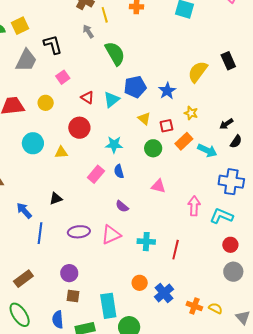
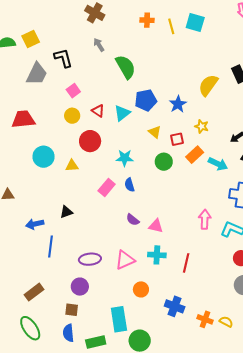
yellow line: (105, 15) -> (171, 26), moved
yellow circle: (46, 103) -> (72, 116), moved
pink triangle: (158, 186) -> (156, 226), moved
blue arrow: (24, 211) -> (35, 224), turned -60
purple ellipse: (79, 232) -> (90, 259), moved
pink triangle: (111, 235) -> (125, 260), moved
orange circle: (140, 283) -> (141, 289), moved
blue cross: (164, 293) -> (175, 306), turned -30
brown square: (73, 296) -> (72, 310), moved

